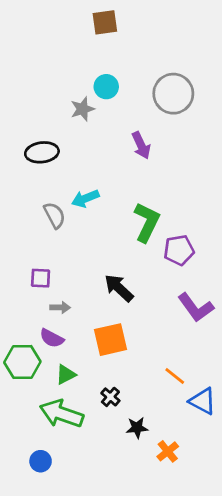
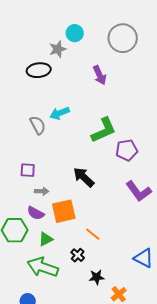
black ellipse: (42, 152) -> (39, 70), moved
green L-shape: (147, 222) -> (104, 130), turned 40
orange square: (110, 340) -> (64, 211), moved
orange line: (175, 376) -> (93, 234), moved

